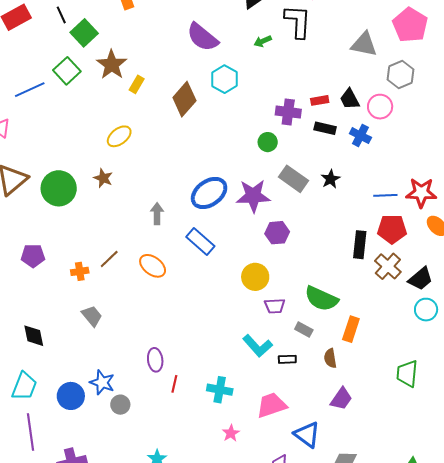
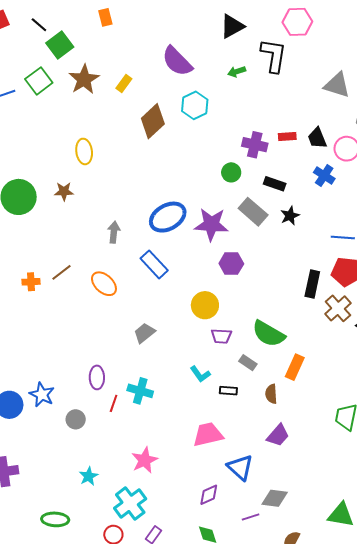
black line: (61, 15) -> (39, 25), turned -30
yellow rectangle: (137, 84) -> (124, 84), moved
black rectangle: (325, 128) -> (275, 184), moved
yellow ellipse: (119, 136) -> (84, 151), turned -65
brown star: (103, 178) -> (64, 191), turned -30
gray trapezoid: (92, 316) -> (144, 333), moved, turned -95
cyan L-shape: (258, 346) -> (200, 374), size x0.7
cyan cross: (220, 390) -> (140, 391), moved
gray circle: (120, 405) -> (76, 419), moved
pink star: (231, 433) -> (144, 460), moved, size x1.5

